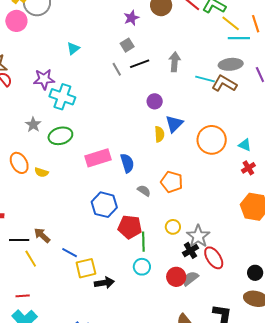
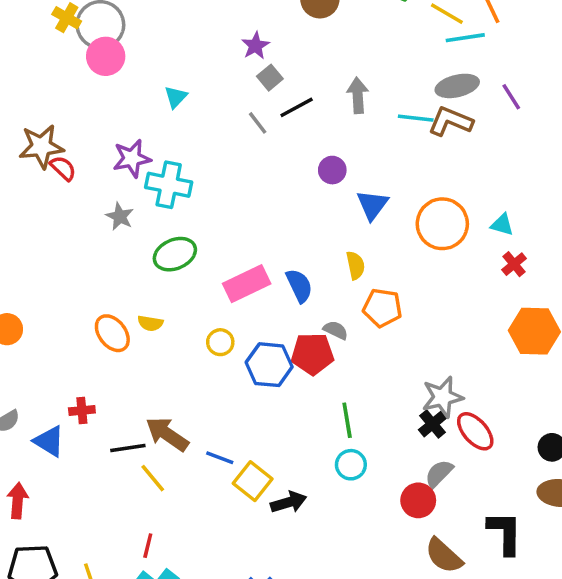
purple star: (131, 18) -> (256, 46), moved
pink circle: (16, 21) -> (106, 56), moved
gray star: (33, 125) -> (120, 216), moved
yellow semicircle: (159, 134) -> (355, 265), moved
orange ellipse: (19, 163) -> (112, 333), moved
red pentagon: (130, 227) -> (312, 354), moved
yellow circle: (173, 227) -> (220, 342), moved
brown arrow: (42, 235) -> (167, 434), size x1.4
gray star: (198, 236) -> (442, 397), turned 30
yellow square: (86, 268) -> (253, 481), turned -30
red circle: (176, 277) -> (418, 500), moved
red line: (23, 296) -> (148, 546), turned -64

